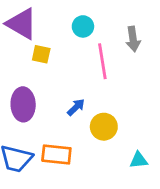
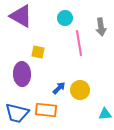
yellow square: (41, 54) -> (38, 52), moved
blue arrow: (76, 107) -> (59, 88), moved

